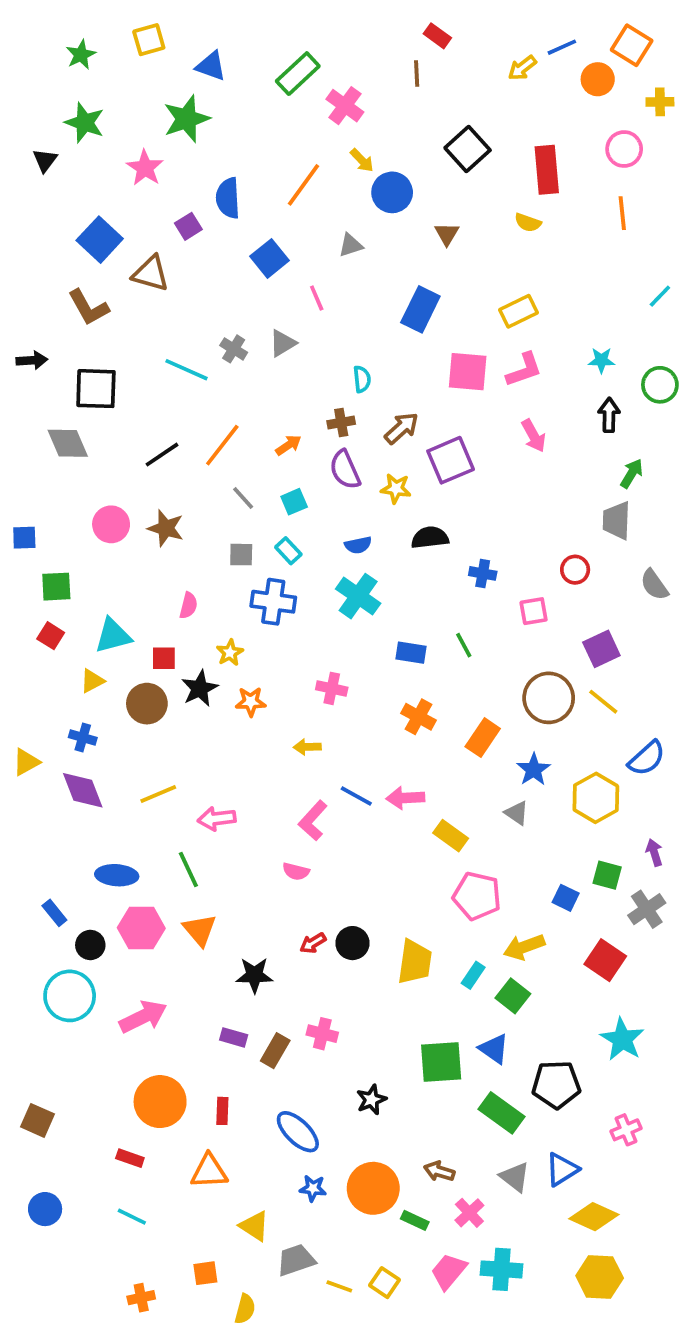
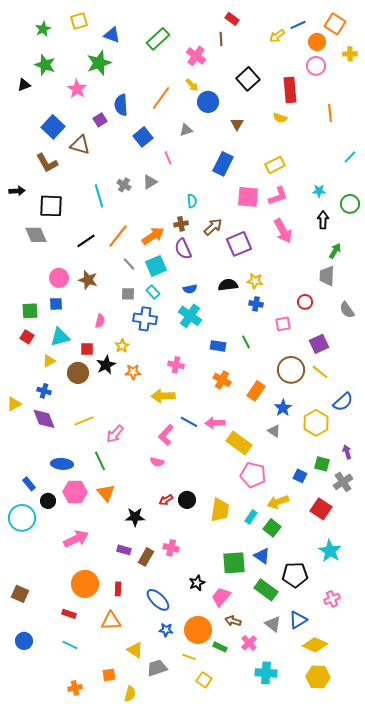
pink cross: (345, 106) -> (196, 56), moved
pink circle: (624, 149) -> (316, 66), moved
black triangle: (45, 160) -> (24, 85), turned 32
cyan line: (187, 370) -> (99, 196), turned 50
pink arrow: (534, 436) -> (283, 231), size x1.4
orange arrow: (288, 445) -> (153, 236), size x1.6
yellow star: (396, 489) -> (255, 281), moved
cyan square: (294, 502) -> (156, 266), size x1.5
blue square: (24, 538) -> (56, 304), moved
yellow arrow: (307, 747) -> (163, 396), size x1.6
pink arrow: (217, 819) -> (115, 434), turned -42
yellow rectangle: (451, 836) -> (239, 443), size x1.4
cyan circle: (70, 996) -> (22, 518), moved
pink trapezoid: (449, 1271) -> (221, 597), moved
yellow line: (339, 1286) -> (189, 657), moved

